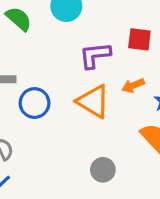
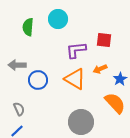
green semicircle: (19, 19) -> (28, 27), turned -126
gray circle: (103, 170) -> (81, 122), size x1.6

